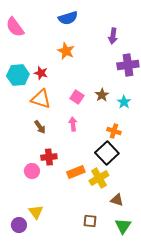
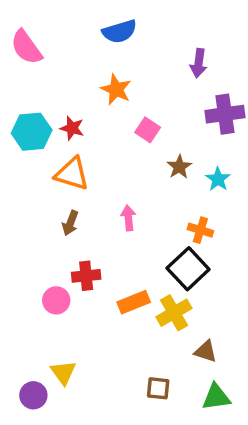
pink square: (77, 97) -> (148, 130), moved
brown arrow: (40, 127) -> (70, 223), turned 56
green triangle: (123, 226) -> (216, 397), turned 48

